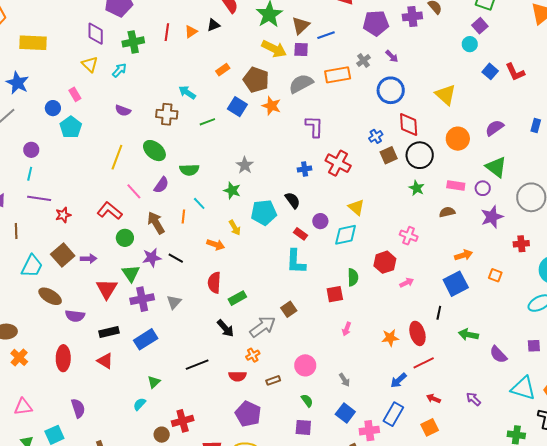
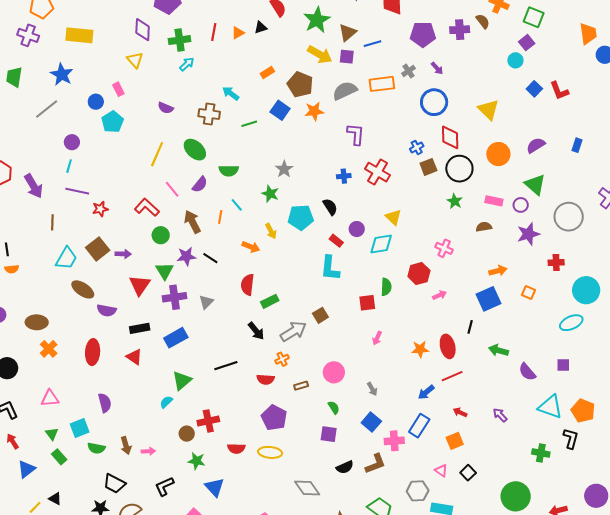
cyan arrow: (119, 70) -> (187, 64), moved
orange star: (271, 106) -> (314, 111), turned -30
green triangle: (154, 382) -> (182, 381), size x1.5

